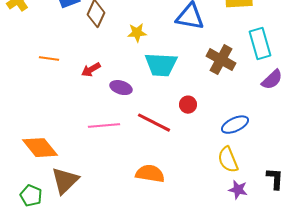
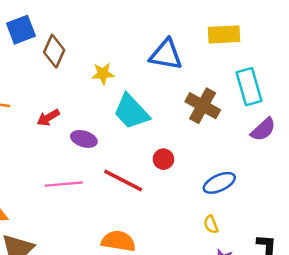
cyan trapezoid: (161, 65) -> (131, 112), turned 44
yellow semicircle: (228, 160) -> (211, 224), size x0.6

